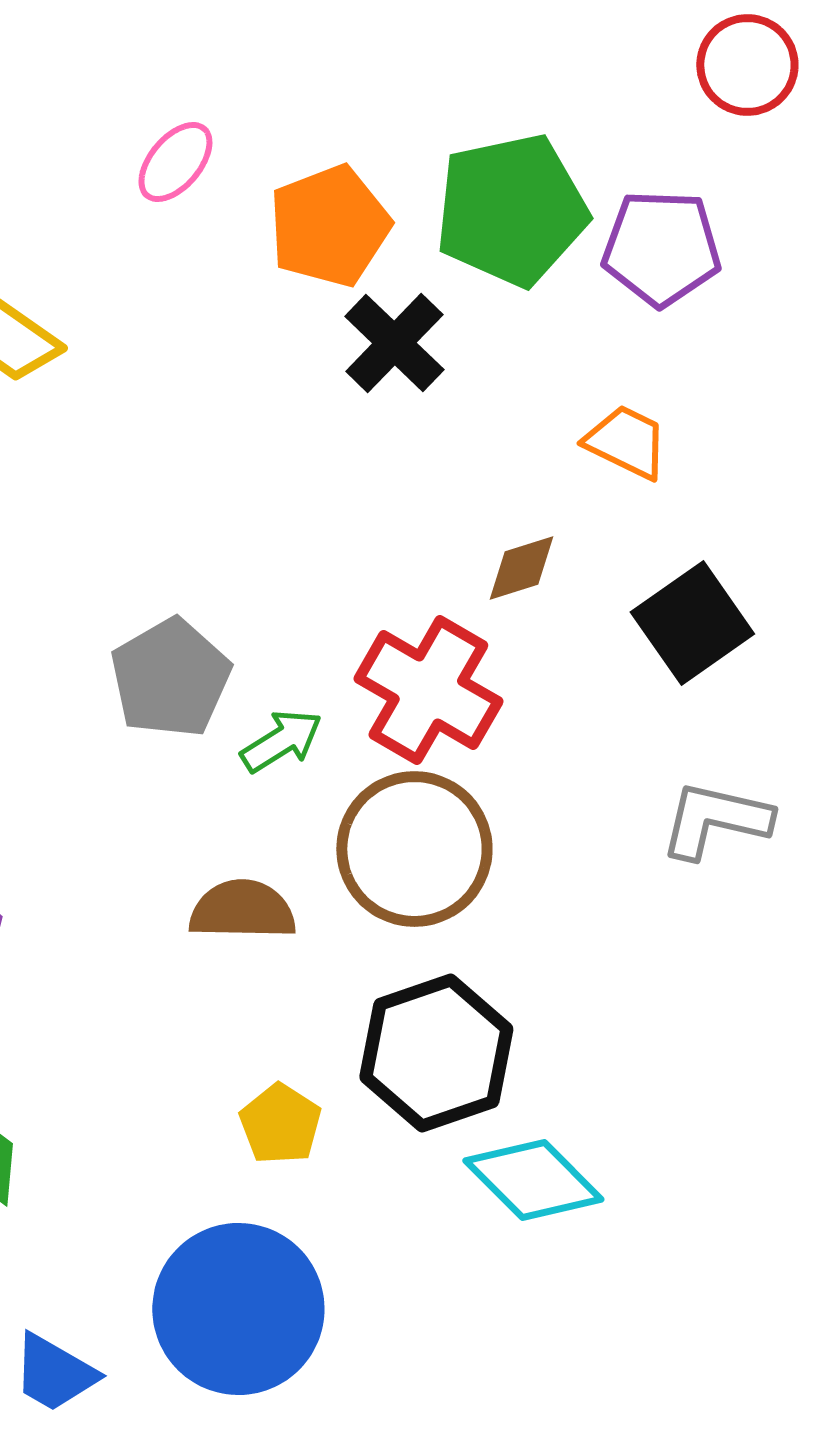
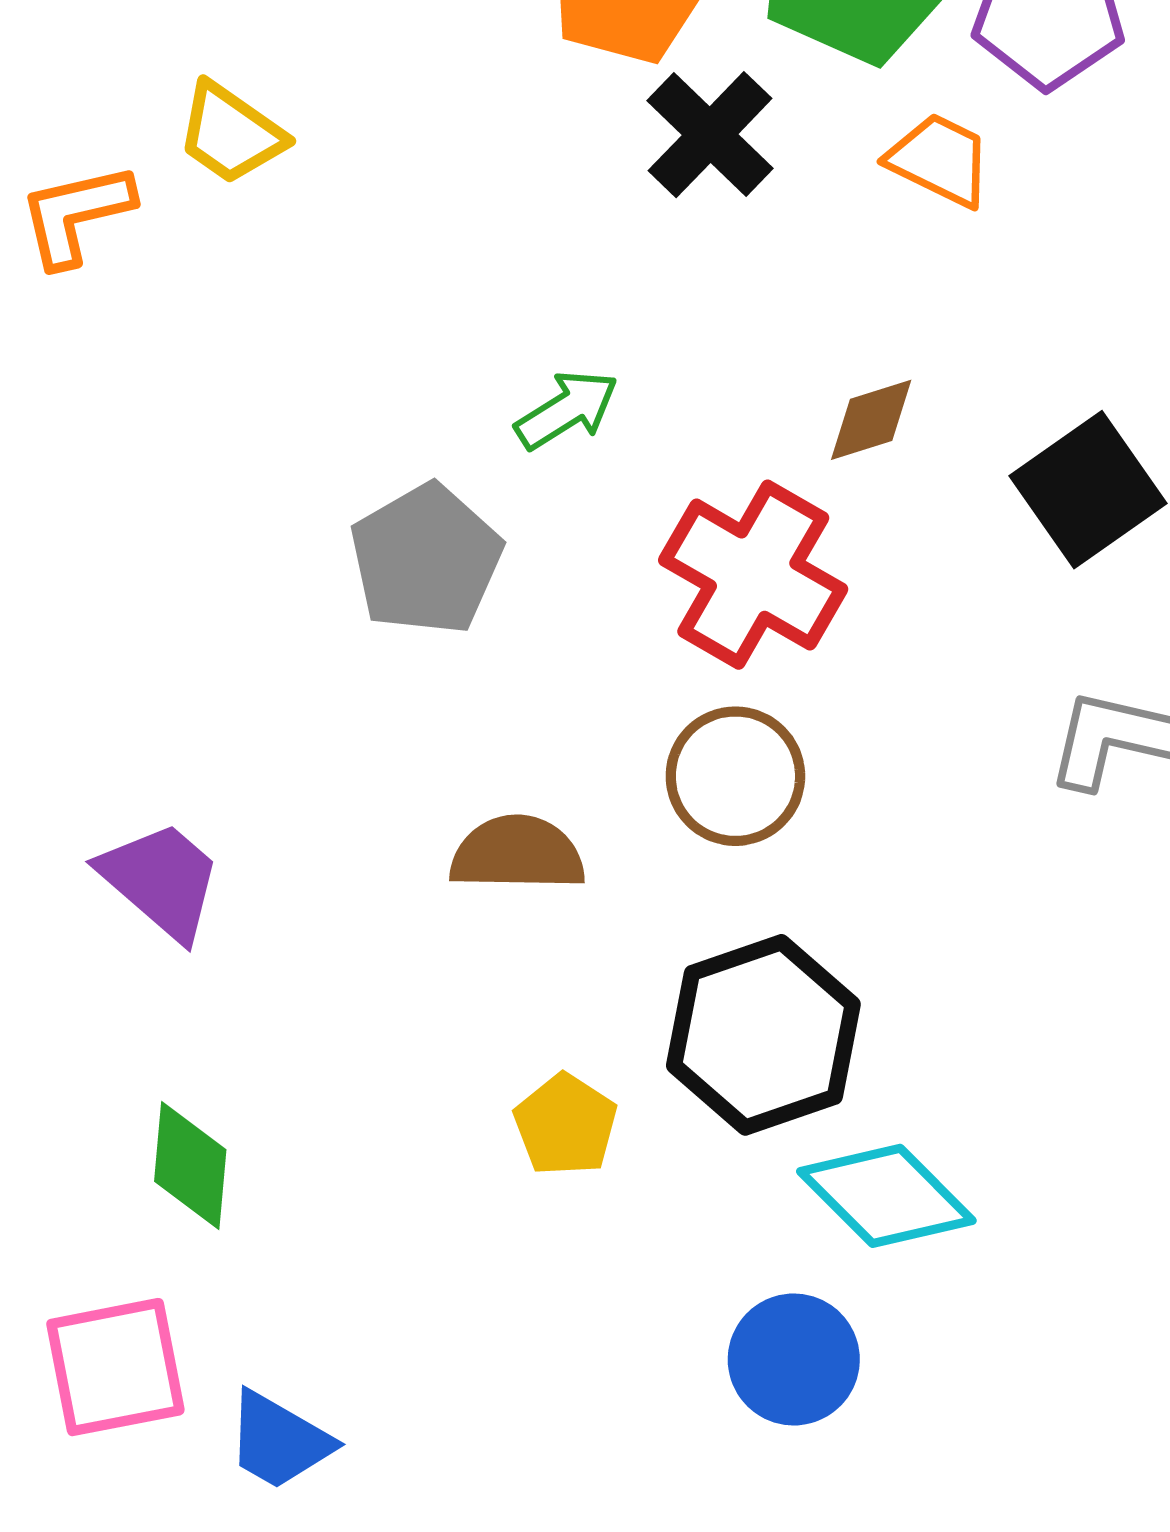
orange trapezoid: (626, 442) -> (940, 160), moved
green arrow: (281, 741) -> (567, 410), moved
brown circle: (414, 849) -> (735, 776), size x0.7
blue circle: (238, 1309) -> (794, 1359), moved, size x0.6

